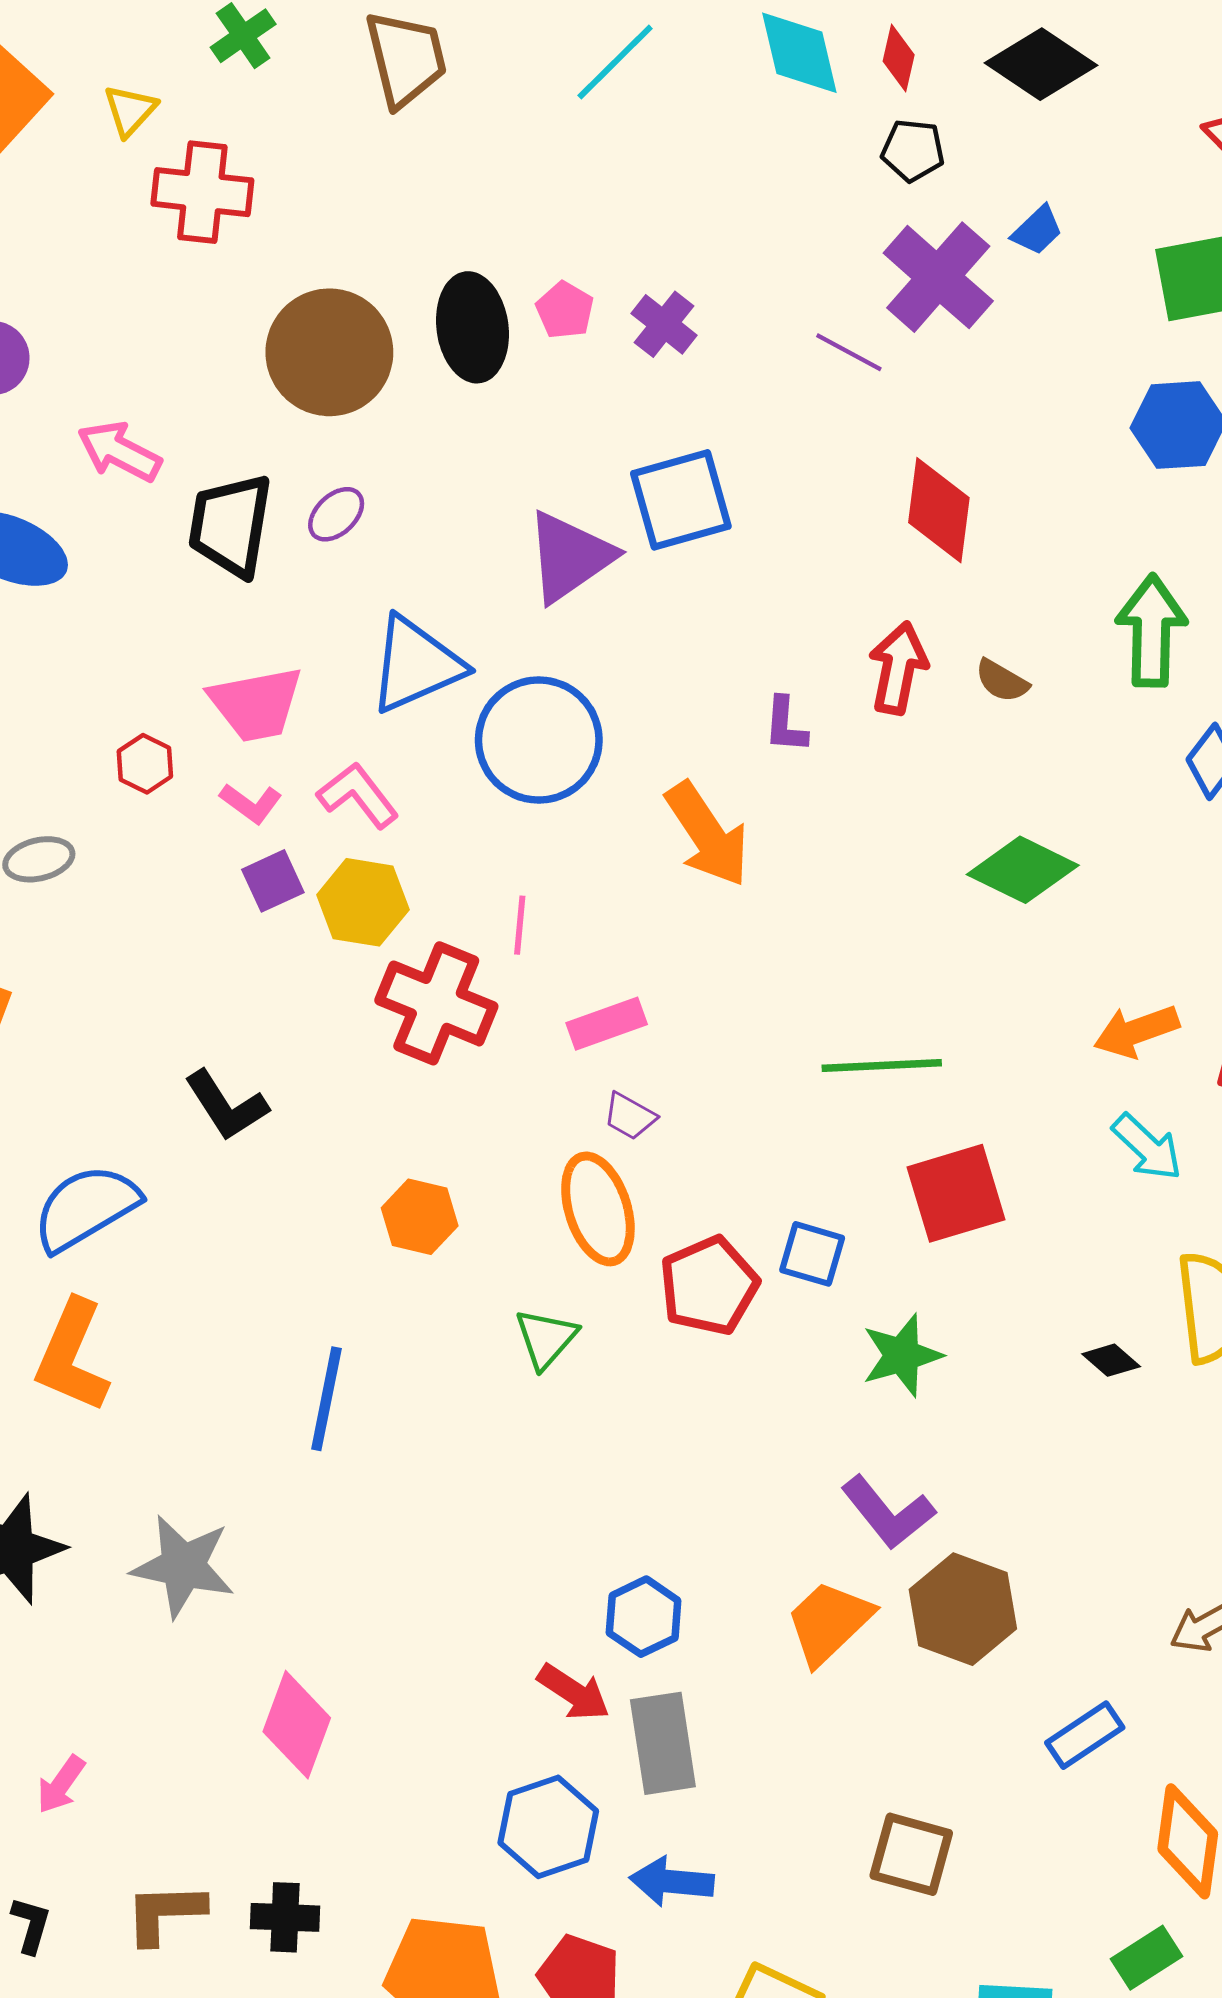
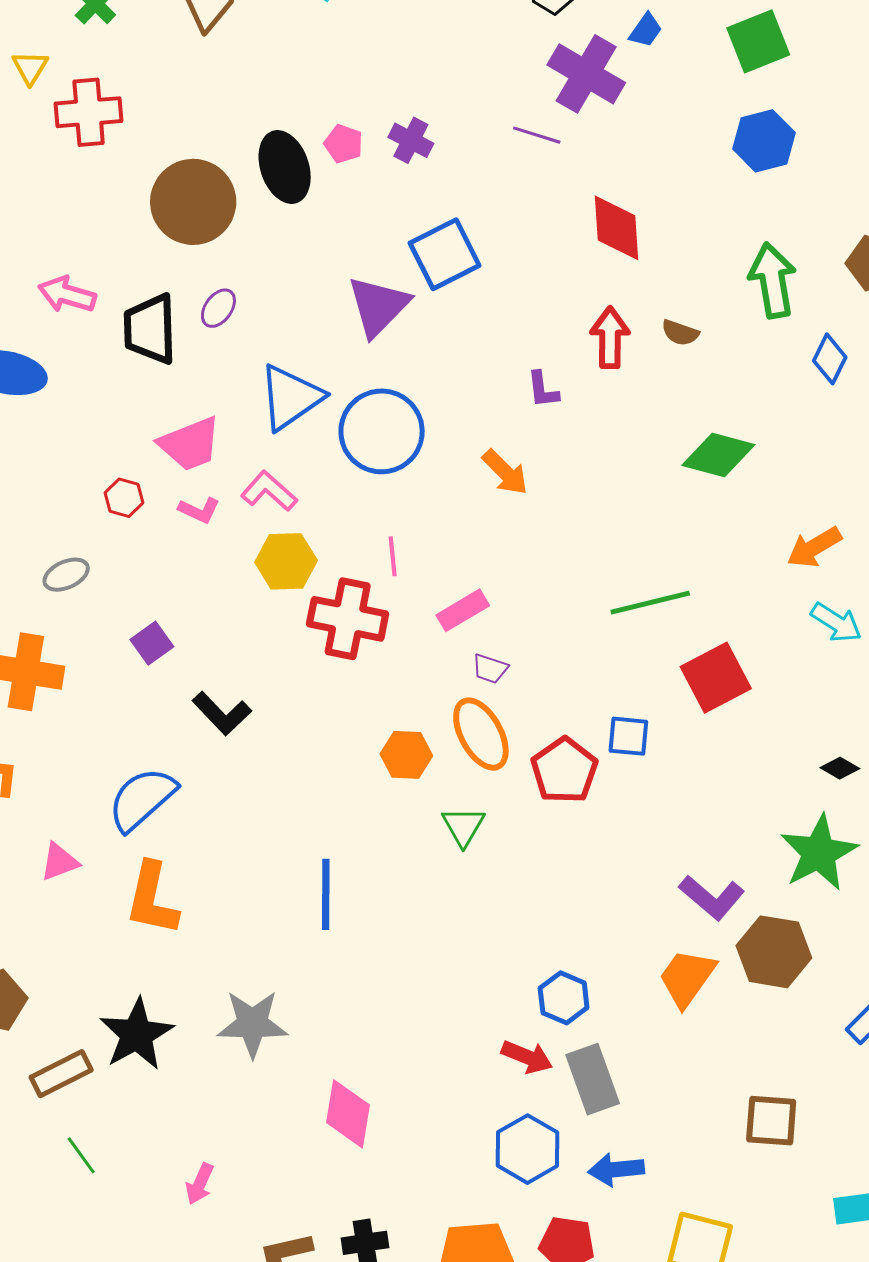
orange arrow: (707, 834) -> (505, 472), size x0.7
purple square: (273, 881) -> (152, 643), moved
orange hexagon: (420, 1217) -> (406, 755), moved
green star: (902, 1355) -> (819, 853), moved, size x1.4

